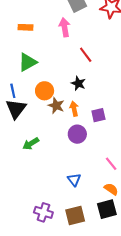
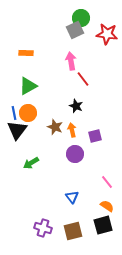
pink arrow: (65, 27) -> (71, 61), moved
orange circle: (45, 91) -> (28, 113), moved

